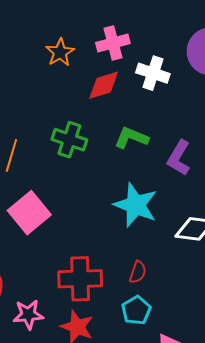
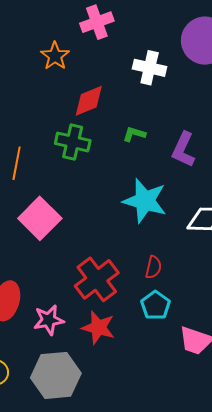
pink cross: (113, 43) -> (97, 22), moved
red diamond: (104, 85) -> (89, 101), moved
green L-shape: (131, 138) -> (134, 134), size x0.7
red cross: (80, 279) -> (97, 279), turned -30

